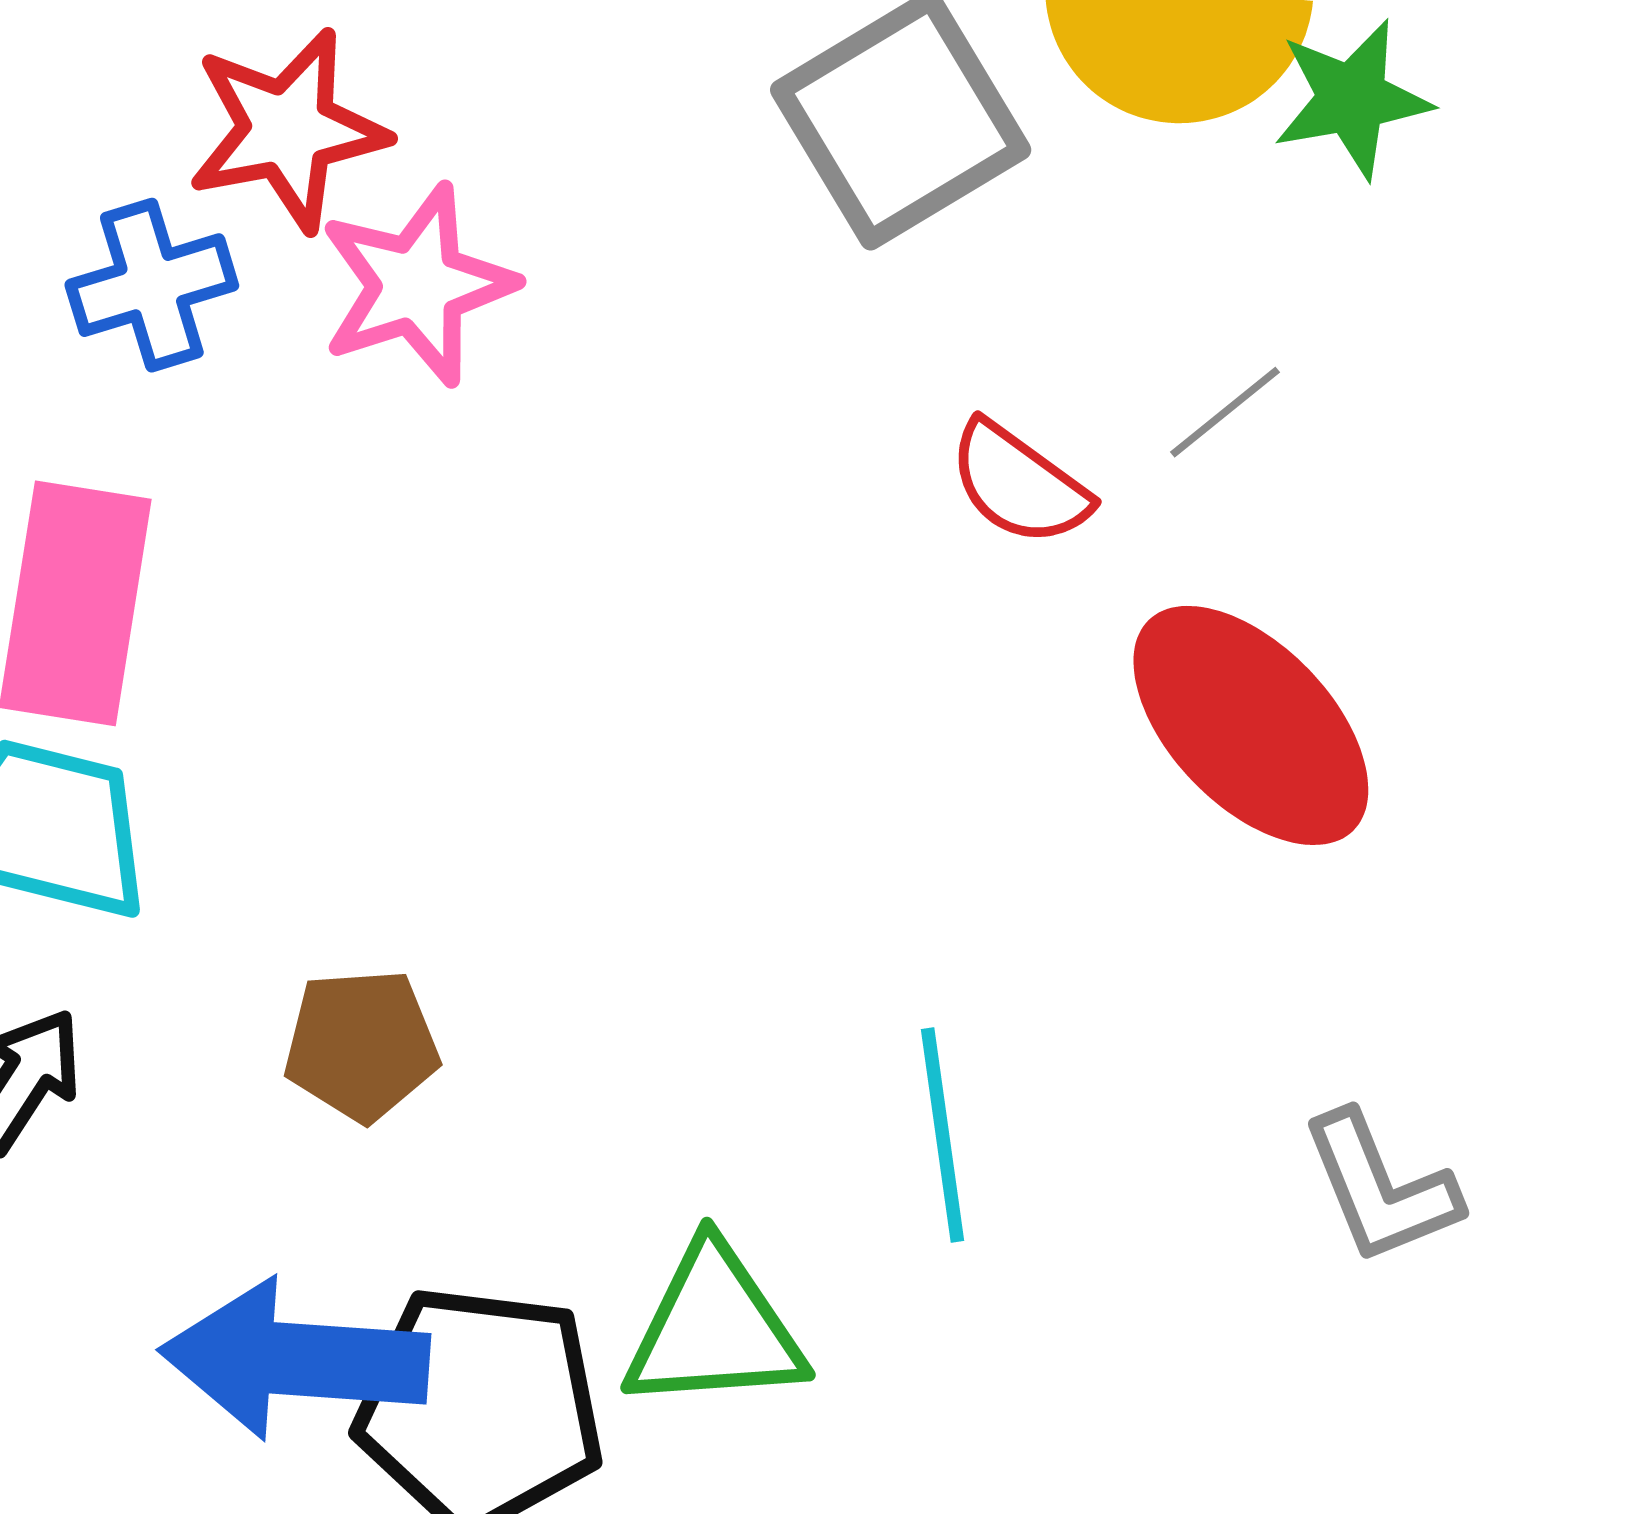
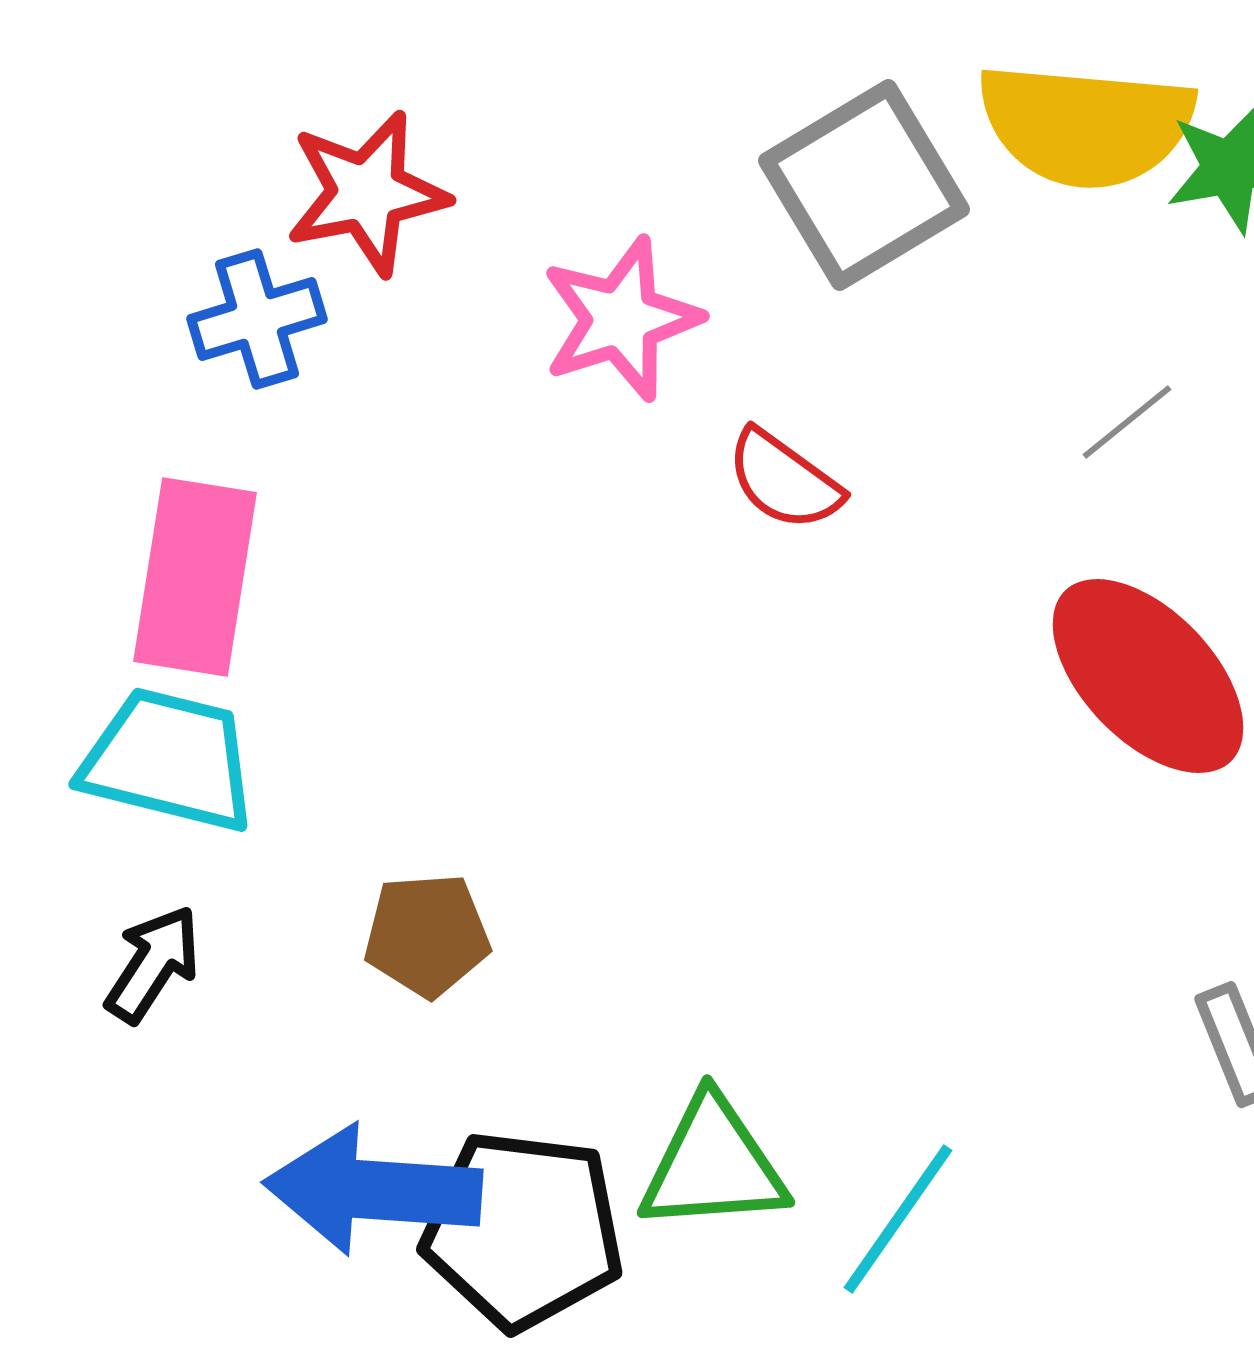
pink star: (417, 285) -> (621, 319), moved
red semicircle: (1019, 484) -> (784, 480), moved
cyan line: (942, 1135) -> (898, 1219), moved, turned 43

